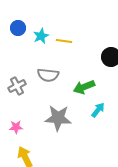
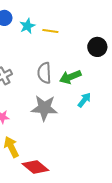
gray semicircle: (48, 75) -> (44, 73), moved, turned 80

